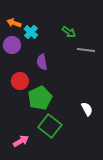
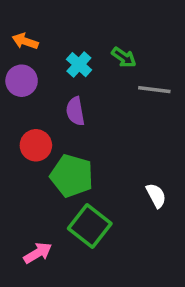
cyan cross: (31, 32) -> (79, 65), moved
green pentagon: (40, 98) -> (72, 176), turned -30

